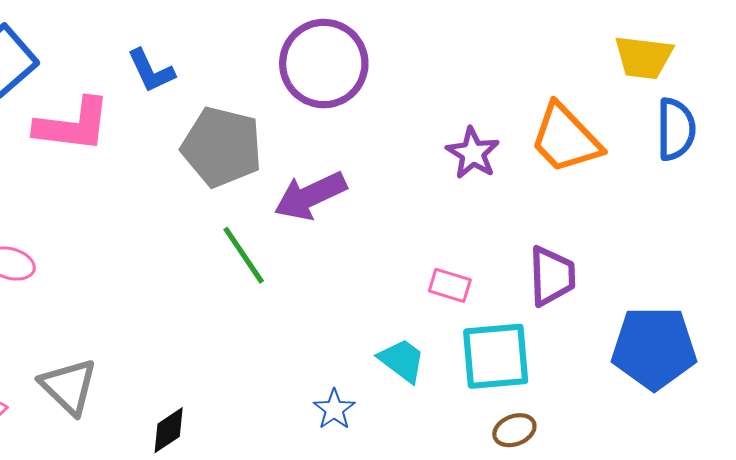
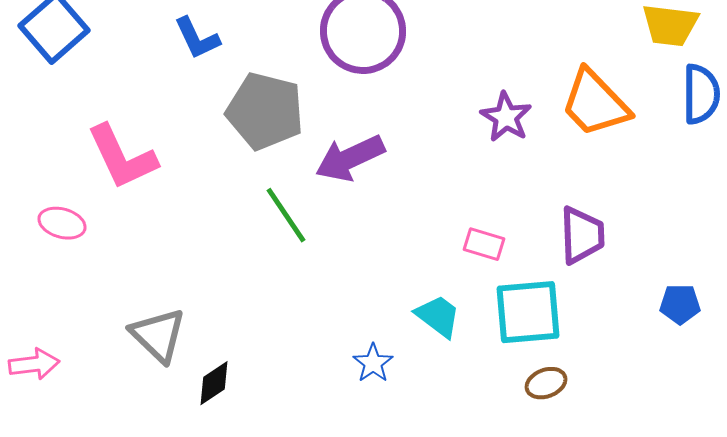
pink L-shape: (73, 125) -> (122, 157), moved, turned 58
blue pentagon: (654, 348) -> (680, 304), size x0.5
gray triangle: (69, 386) -> (158, 335), moved

